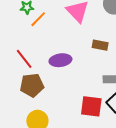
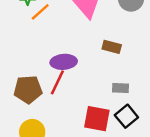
red line: (24, 59) -> (57, 82), moved, turned 60

